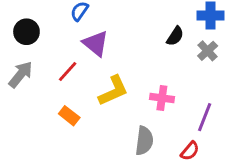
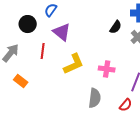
black circle: (26, 32) -> (28, 24), moved
red line: (68, 71) -> (43, 51), turned -35
orange rectangle: (69, 116) -> (21, 81), moved

